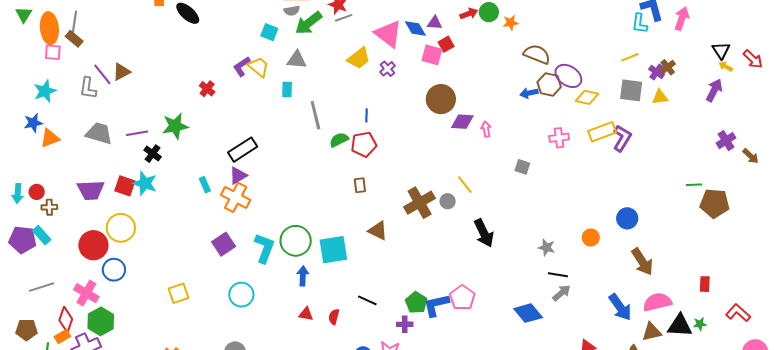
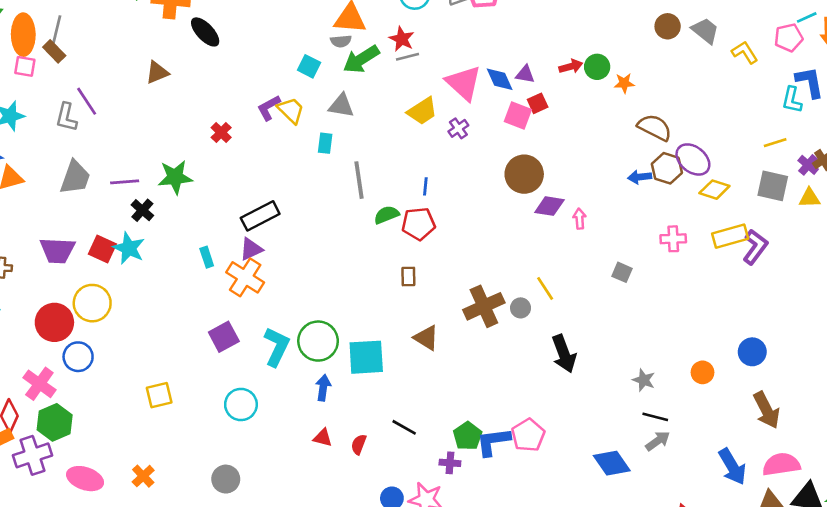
brown triangle: (121, 72) -> (157, 72), moved
gray trapezoid: (99, 133) -> (75, 177), turned 88

